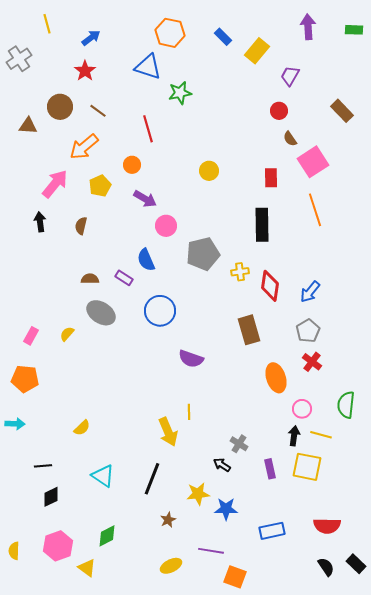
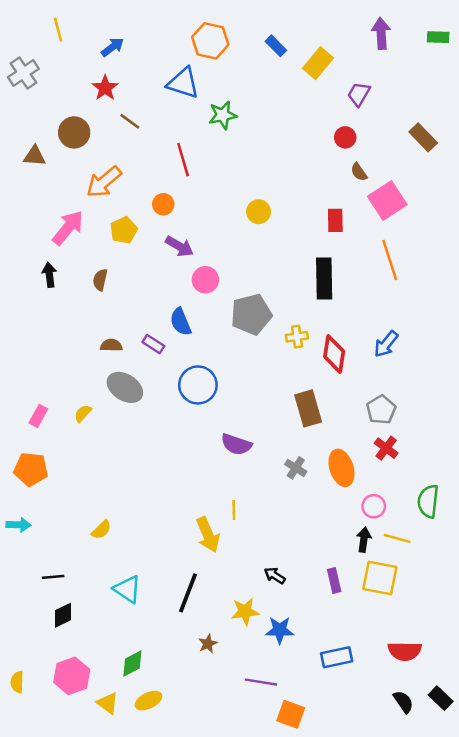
brown line: (98, 111) -> (130, 121), moved
blue arrow: (310, 292) -> (386, 344), moved
gray cross: (239, 444) -> (296, 468), moved
yellow ellipse: (171, 566) -> (148, 701), moved

